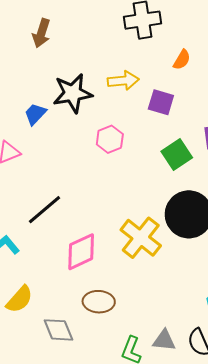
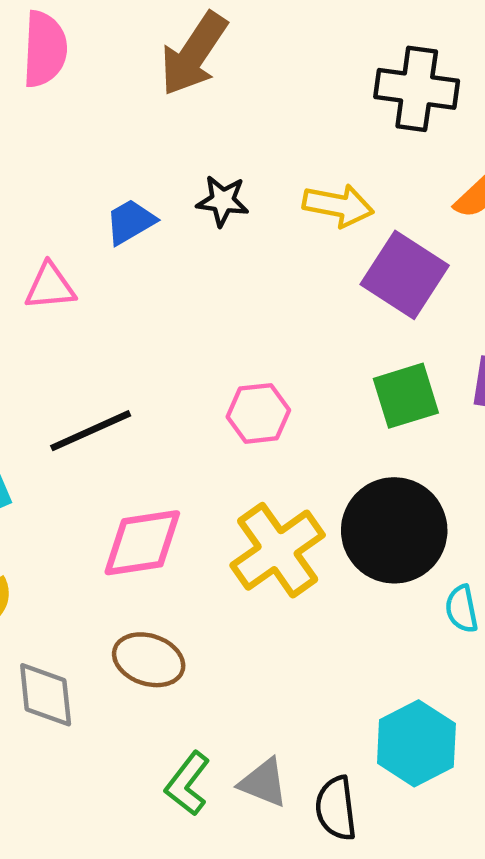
brown arrow: (41, 33) -> (194, 54), size x1.4
black star: (73, 93) -> (223, 201), size x0.6
purple square: (161, 102) -> (405, 275), size x1.4
pink hexagon: (110, 139) -> (258, 413), moved

